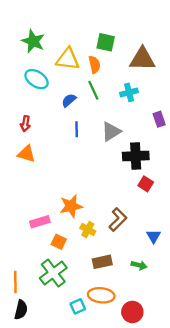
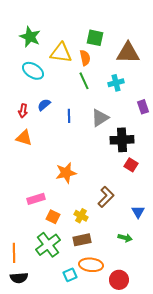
blue semicircle: (69, 100) -> (44, 105), moved
orange star: (71, 206) -> (66, 173), moved
yellow cross: (88, 230) -> (81, 216), moved
brown rectangle: (102, 262) -> (82, 240), moved
black semicircle: (21, 310) -> (19, 278), turned 72

